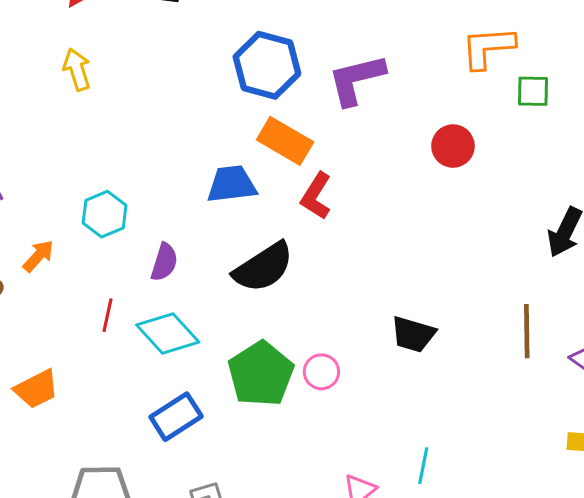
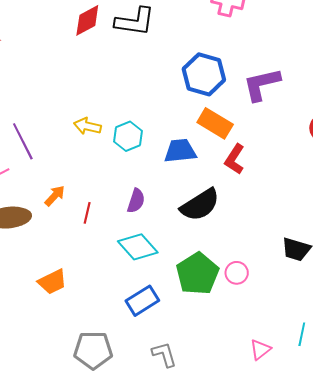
yellow arrow: (77, 69) -> (87, 126), moved, turned -60
cyan hexagon: (105, 214) -> (128, 136), moved
red line: (107, 315) -> (87, 213), moved

